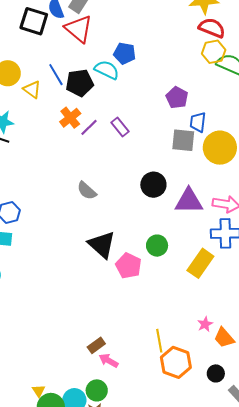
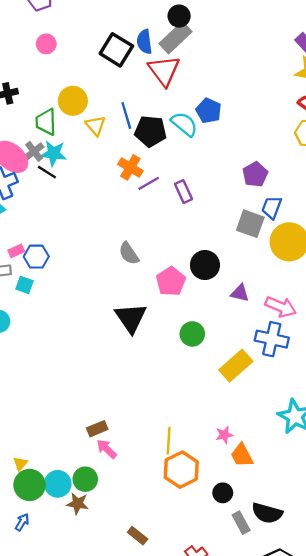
orange cross: (70, 118) -> (130, 167), turned -35
purple triangle: (189, 201) -> (240, 293), size x0.6
pink pentagon: (128, 266) -> (171, 281), moved

